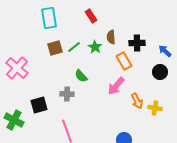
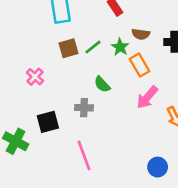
brown semicircle: (111, 37) -> (141, 34), turned -80
orange rectangle: (124, 61) -> (140, 65), moved
pink cross: (17, 68) -> (35, 77), moved, size x0.6

